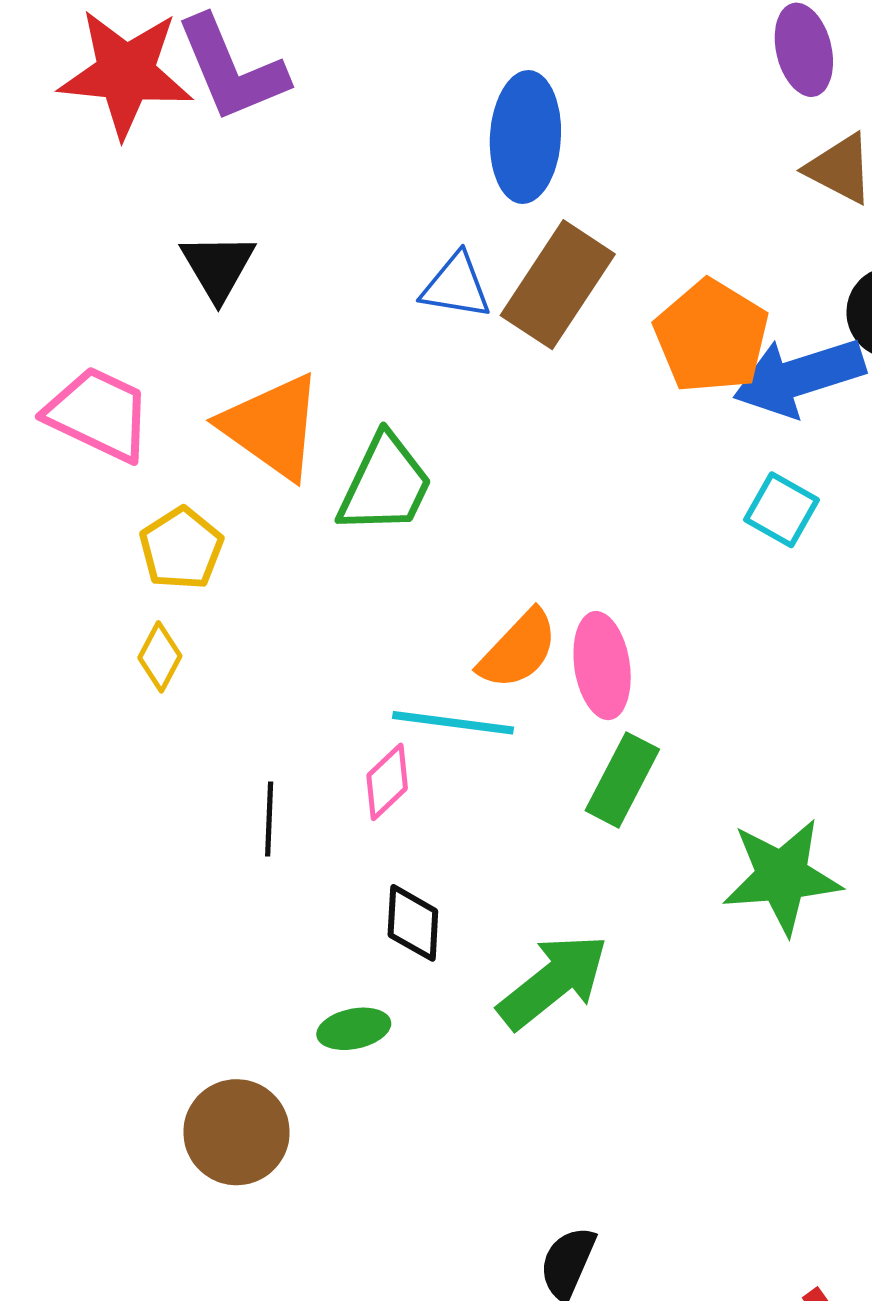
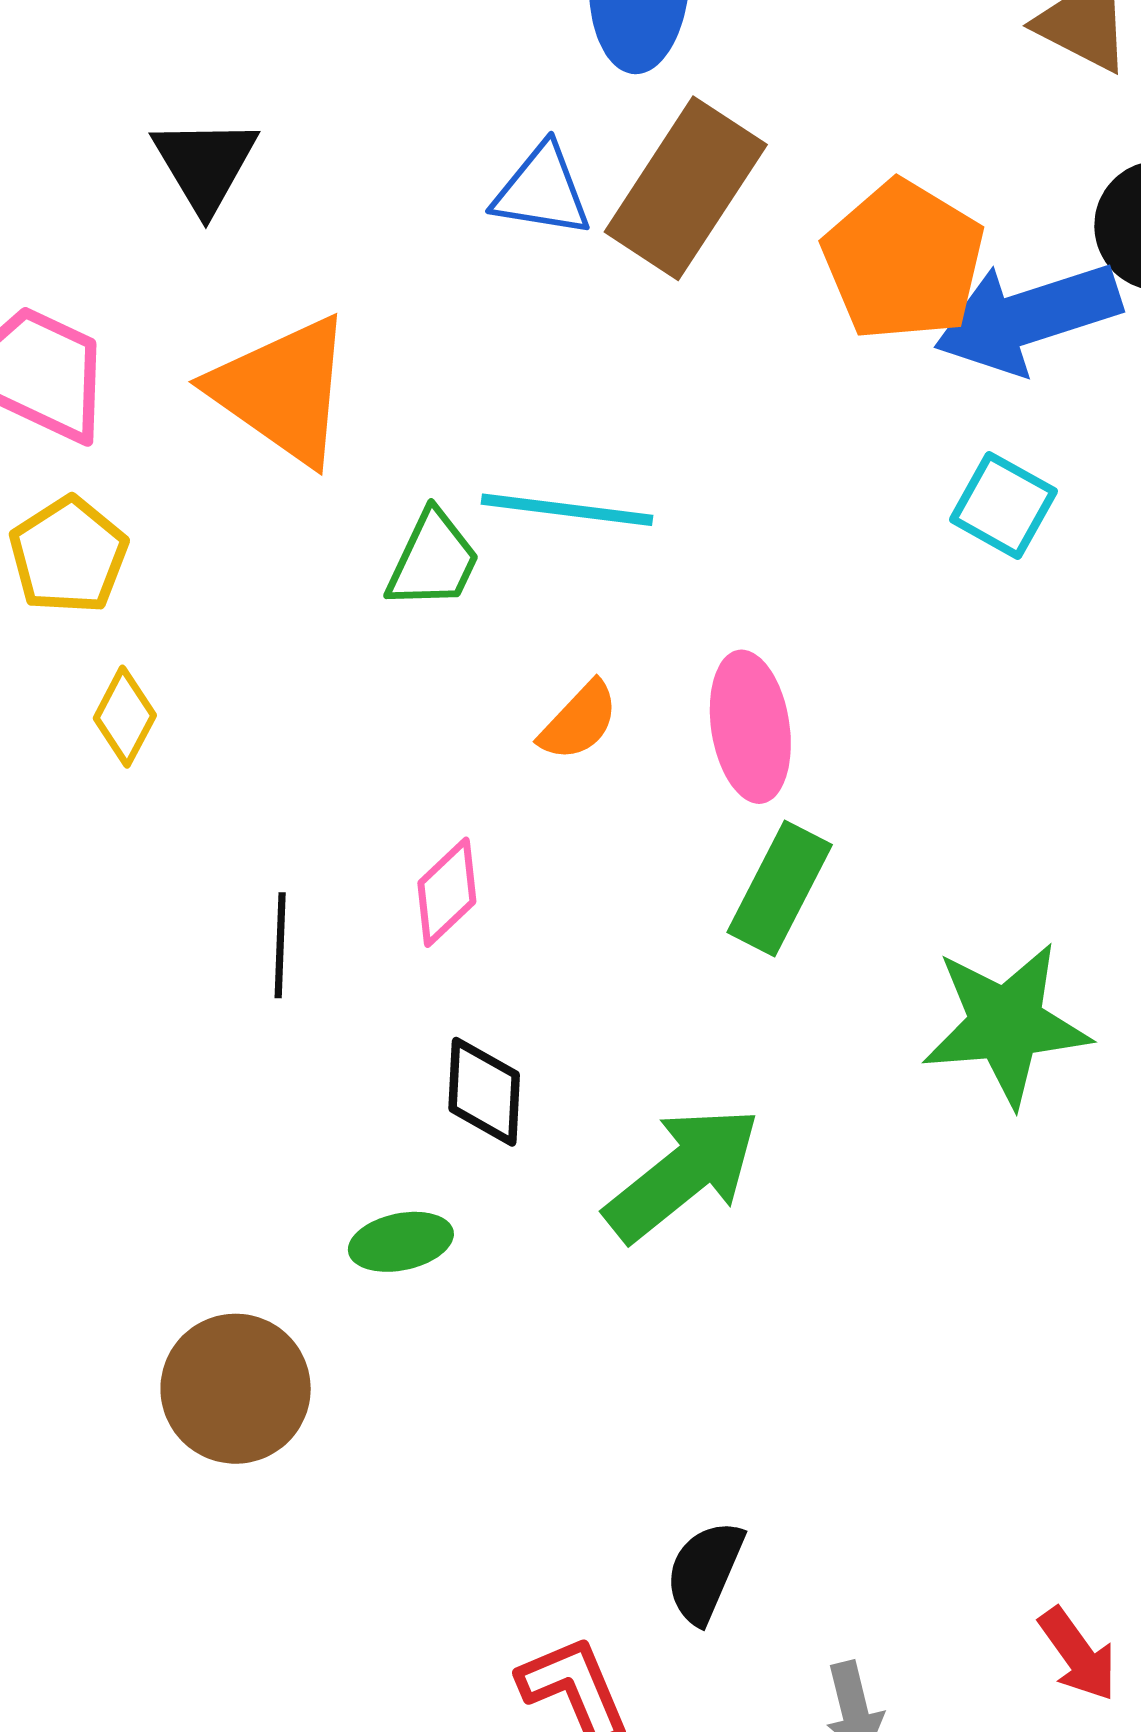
green trapezoid: (385, 484) -> (433, 560), moved, size x0.7
yellow pentagon: (181, 548) -> (68, 555), moved
orange semicircle: (518, 650) -> (579, 721), moved, size x0.7
cyan line: (453, 723) -> (567, 510), moved

